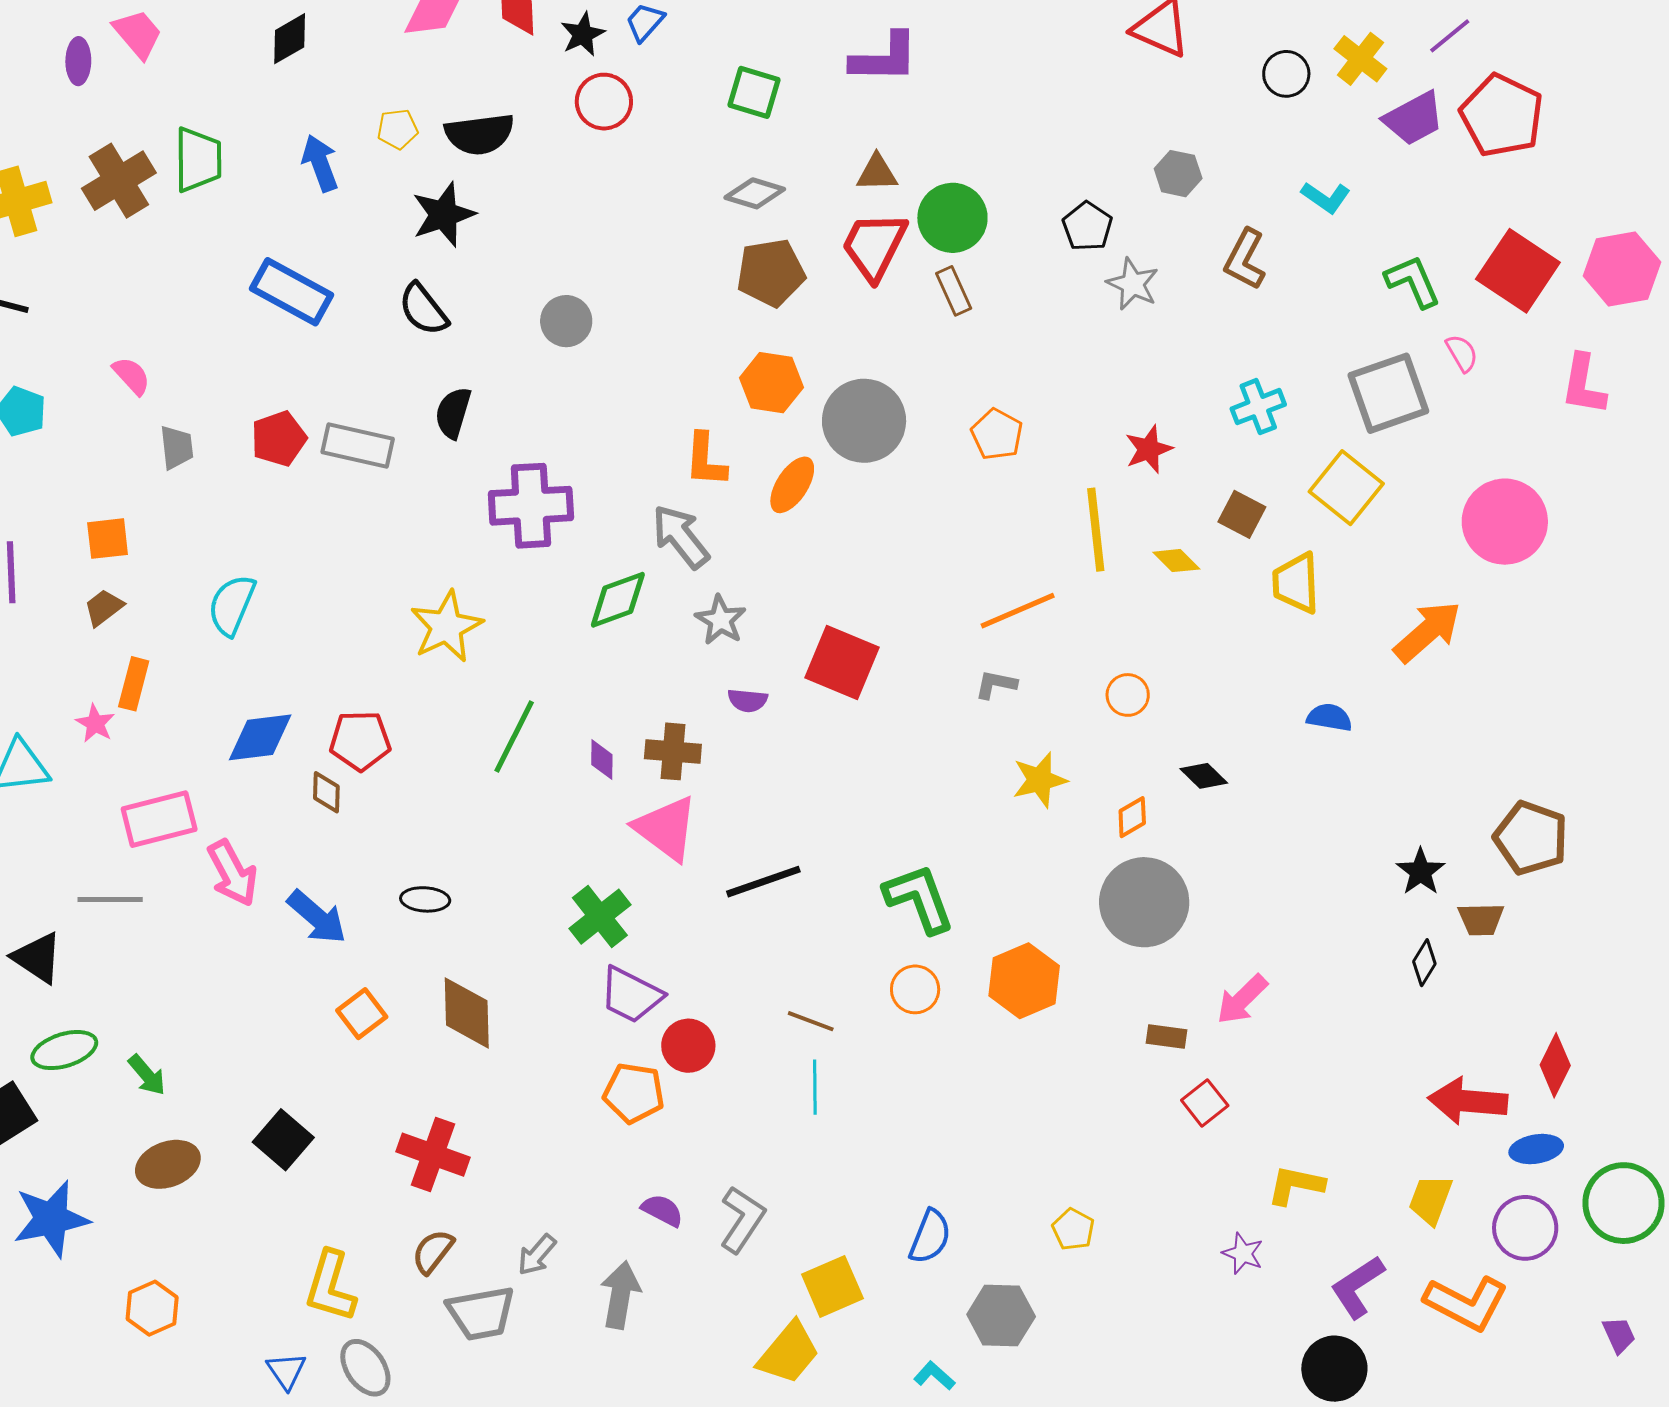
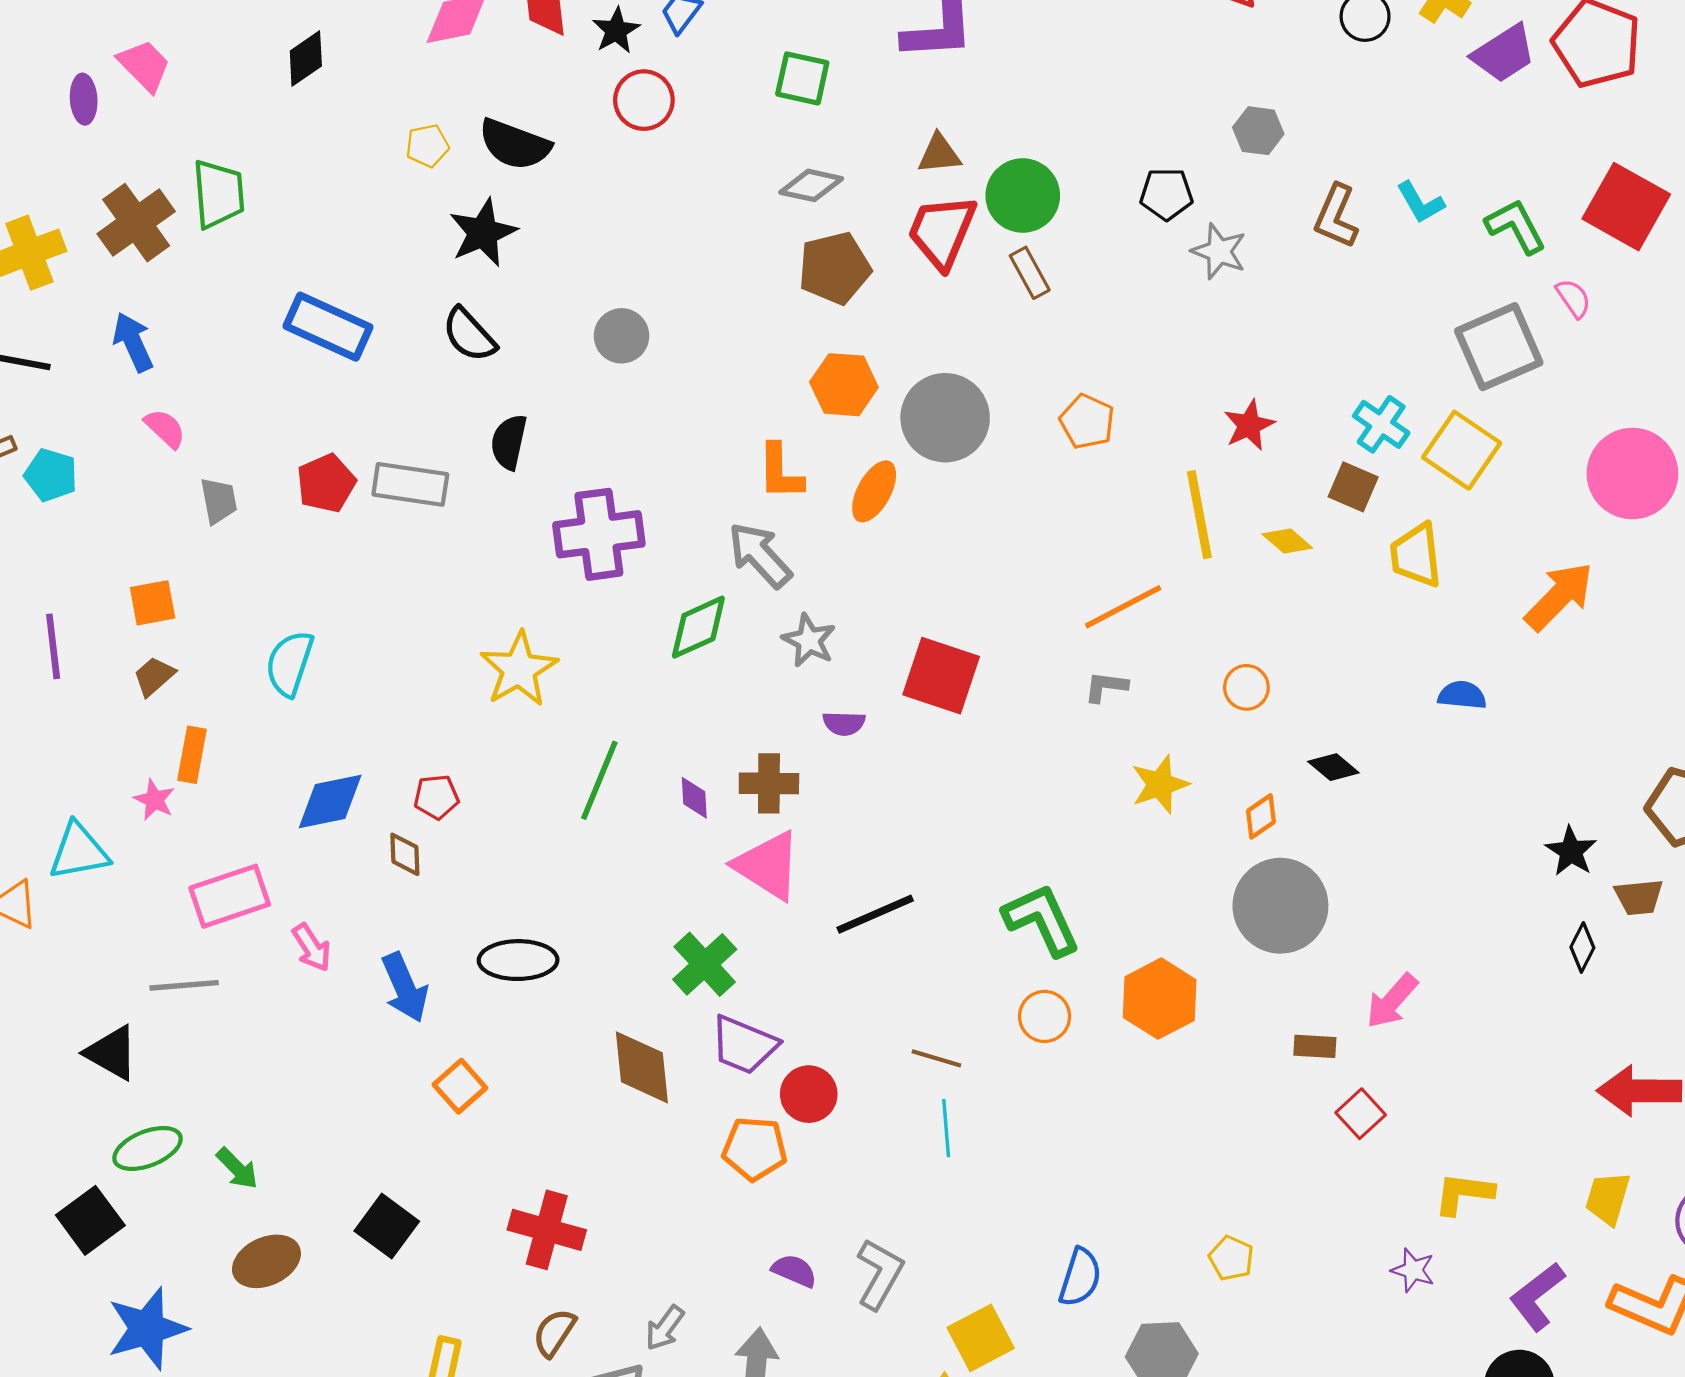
black semicircle: (479, 134) -> (515, 144), turned 32
blue arrow: (320, 163) -> (133, 342), moved
cyan L-shape: (1326, 197) -> (1420, 202), moved, turned 30
black pentagon: (1087, 226) -> (1166, 194), turned -30
cyan cross: (1258, 407) -> (1381, 424), moved, turned -30
red pentagon: (360, 741) -> (436, 797), size x0.7
pink arrow: (232, 873) -> (312, 948), size x0.7
black ellipse: (425, 899) -> (518, 960), size x1.5
blue arrow: (317, 917) -> (405, 987), turned 30
brown diamond: (467, 1013) -> (642, 1067), moved

